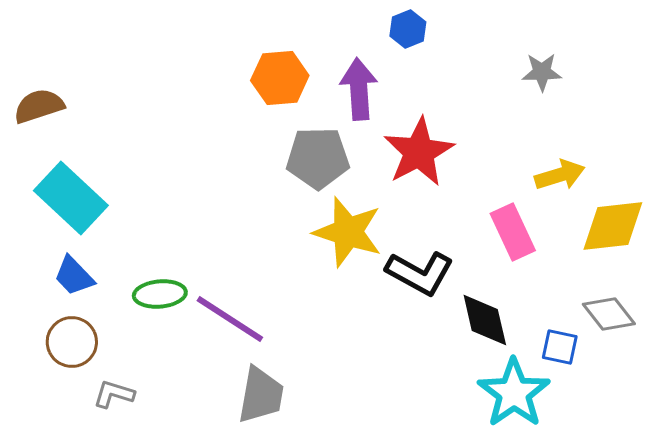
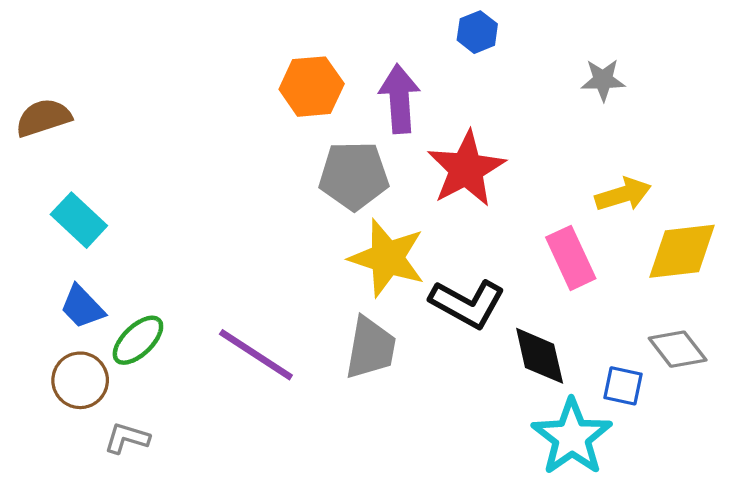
blue hexagon: (408, 29) -> (477, 32), moved
cyan rectangle: (71, 198) -> (79, 220), size x0.7
green ellipse: (160, 294) -> (138, 340), moved, turned -39
gray trapezoid: (261, 395) -> (370, 348), moved

